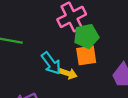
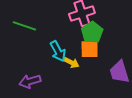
green pentagon: (86, 36) -> (92, 32), turned -30

